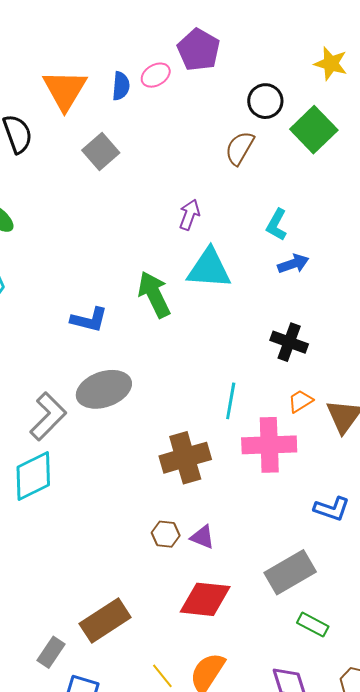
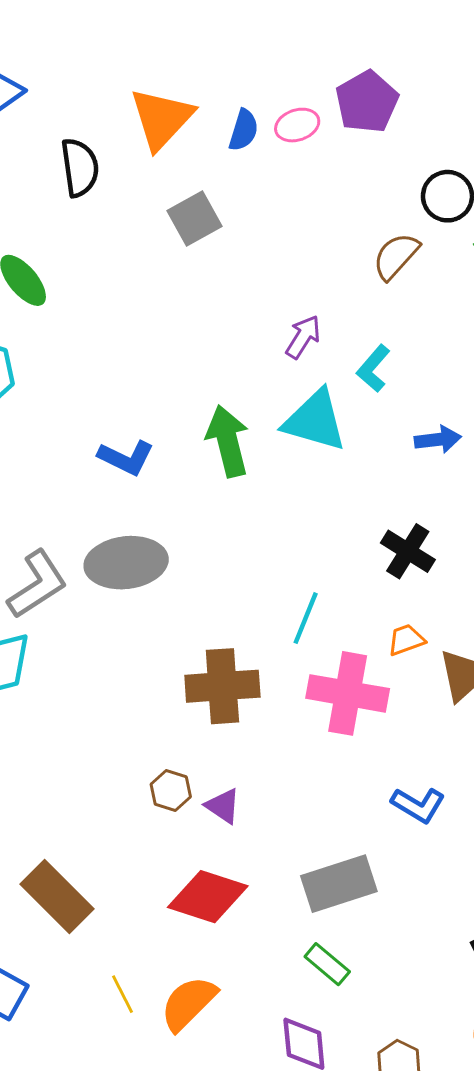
cyan L-shape: (277, 225) -> (373, 368), moved
brown rectangle: (105, 620) -> (57, 896), turned 66
green rectangle: (313, 625) -> (327, 964), moved

